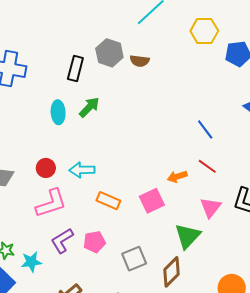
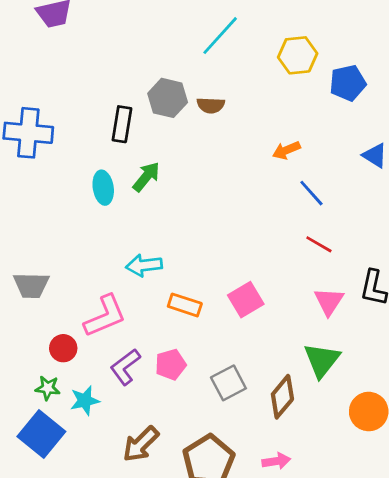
red circle: (46, 168) -> (63, 348), moved
orange arrow: (177, 177) -> (286, 150), moved
green triangle: (188, 236) -> (322, 360), moved

